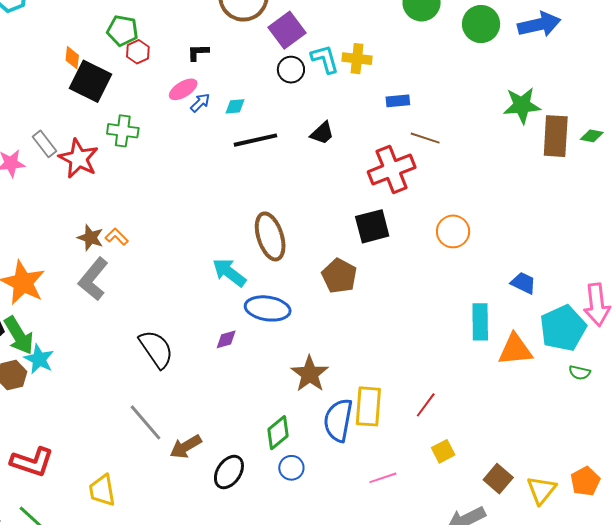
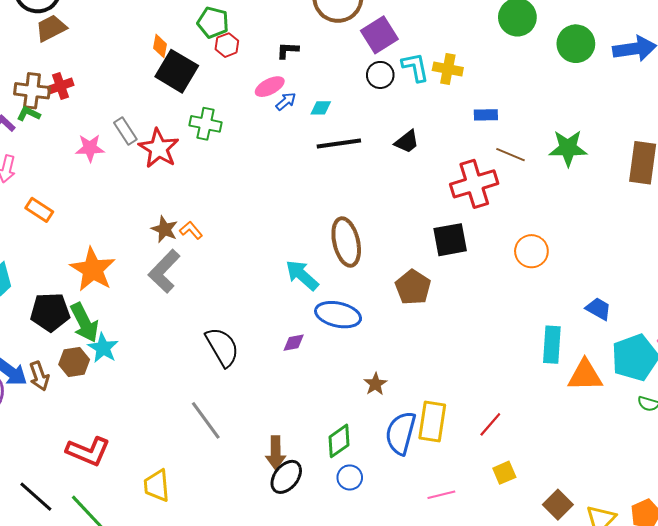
green star: (522, 105) -> (568, 148), moved
brown star: (310, 374) -> (375, 384), size x0.6
brown arrow: (186, 447) -> (276, 453), moved, turned -64

